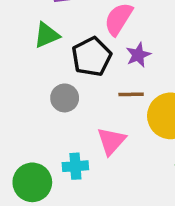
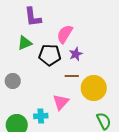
black pentagon: (92, 57) -> (50, 55), turned 30
gray circle: (65, 98) -> (13, 81), moved

